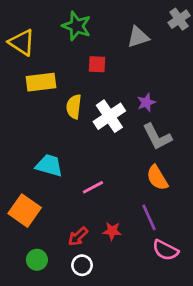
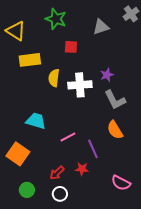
white cross: (109, 116) -> (80, 85), turned 30
purple line: (149, 217) -> (93, 149), moved

